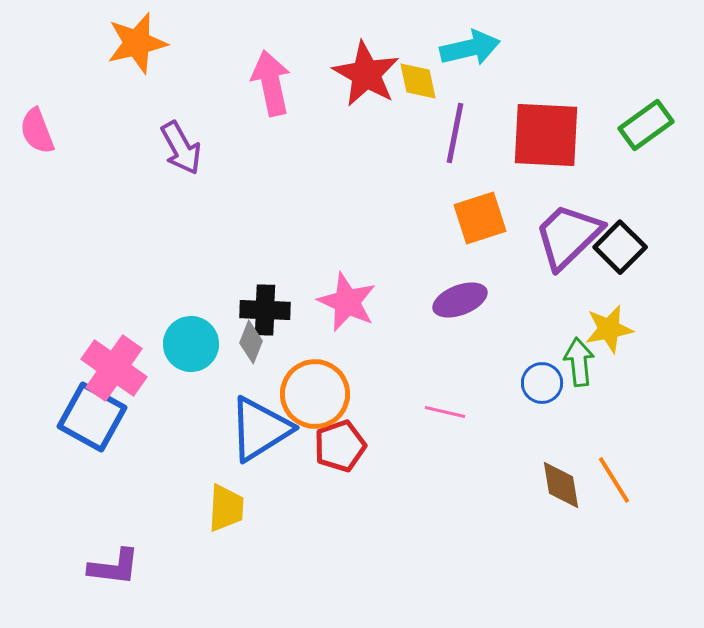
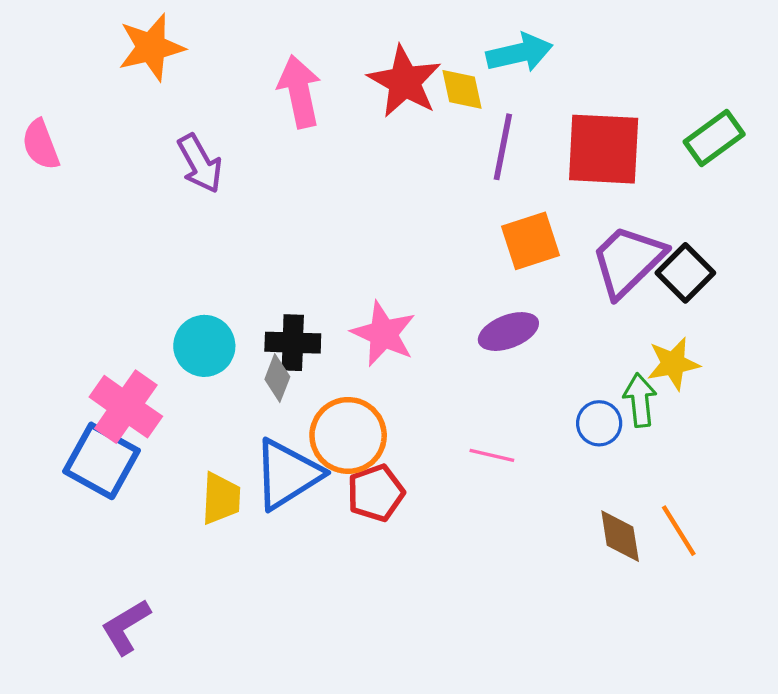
cyan circle: (191, 344) -> (204, 346), moved
yellow trapezoid: (226, 508) -> (221, 498), moved
purple L-shape: (114, 567) -> (126, 627), turned 142

